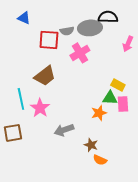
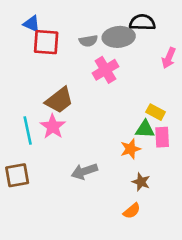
red square: (49, 40) -> (46, 42), moved
pink star: (40, 108) -> (53, 127), moved
brown star: (91, 145) -> (141, 182), moved
orange semicircle: (100, 160) -> (132, 211), turned -64

